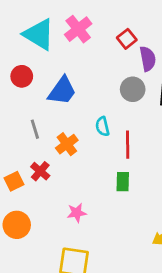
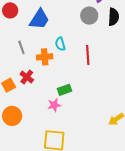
cyan semicircle: (102, 126) -> (60, 44), moved
orange cross: (67, 144) -> (45, 57), turned 35
green rectangle: (123, 182) -> (64, 90), moved, turned 72

